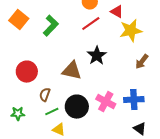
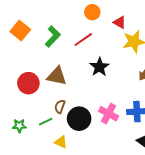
red line: (91, 24) -> (83, 40), moved
brown triangle: (72, 71) -> (57, 76), moved
brown semicircle: (45, 95) -> (60, 106), moved
green line: (52, 112) -> (46, 122), moved

